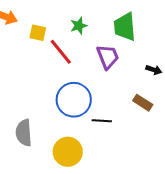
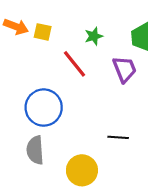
yellow square: (38, 33) -> (43, 32), moved
blue circle: (74, 100) -> (44, 108), moved

